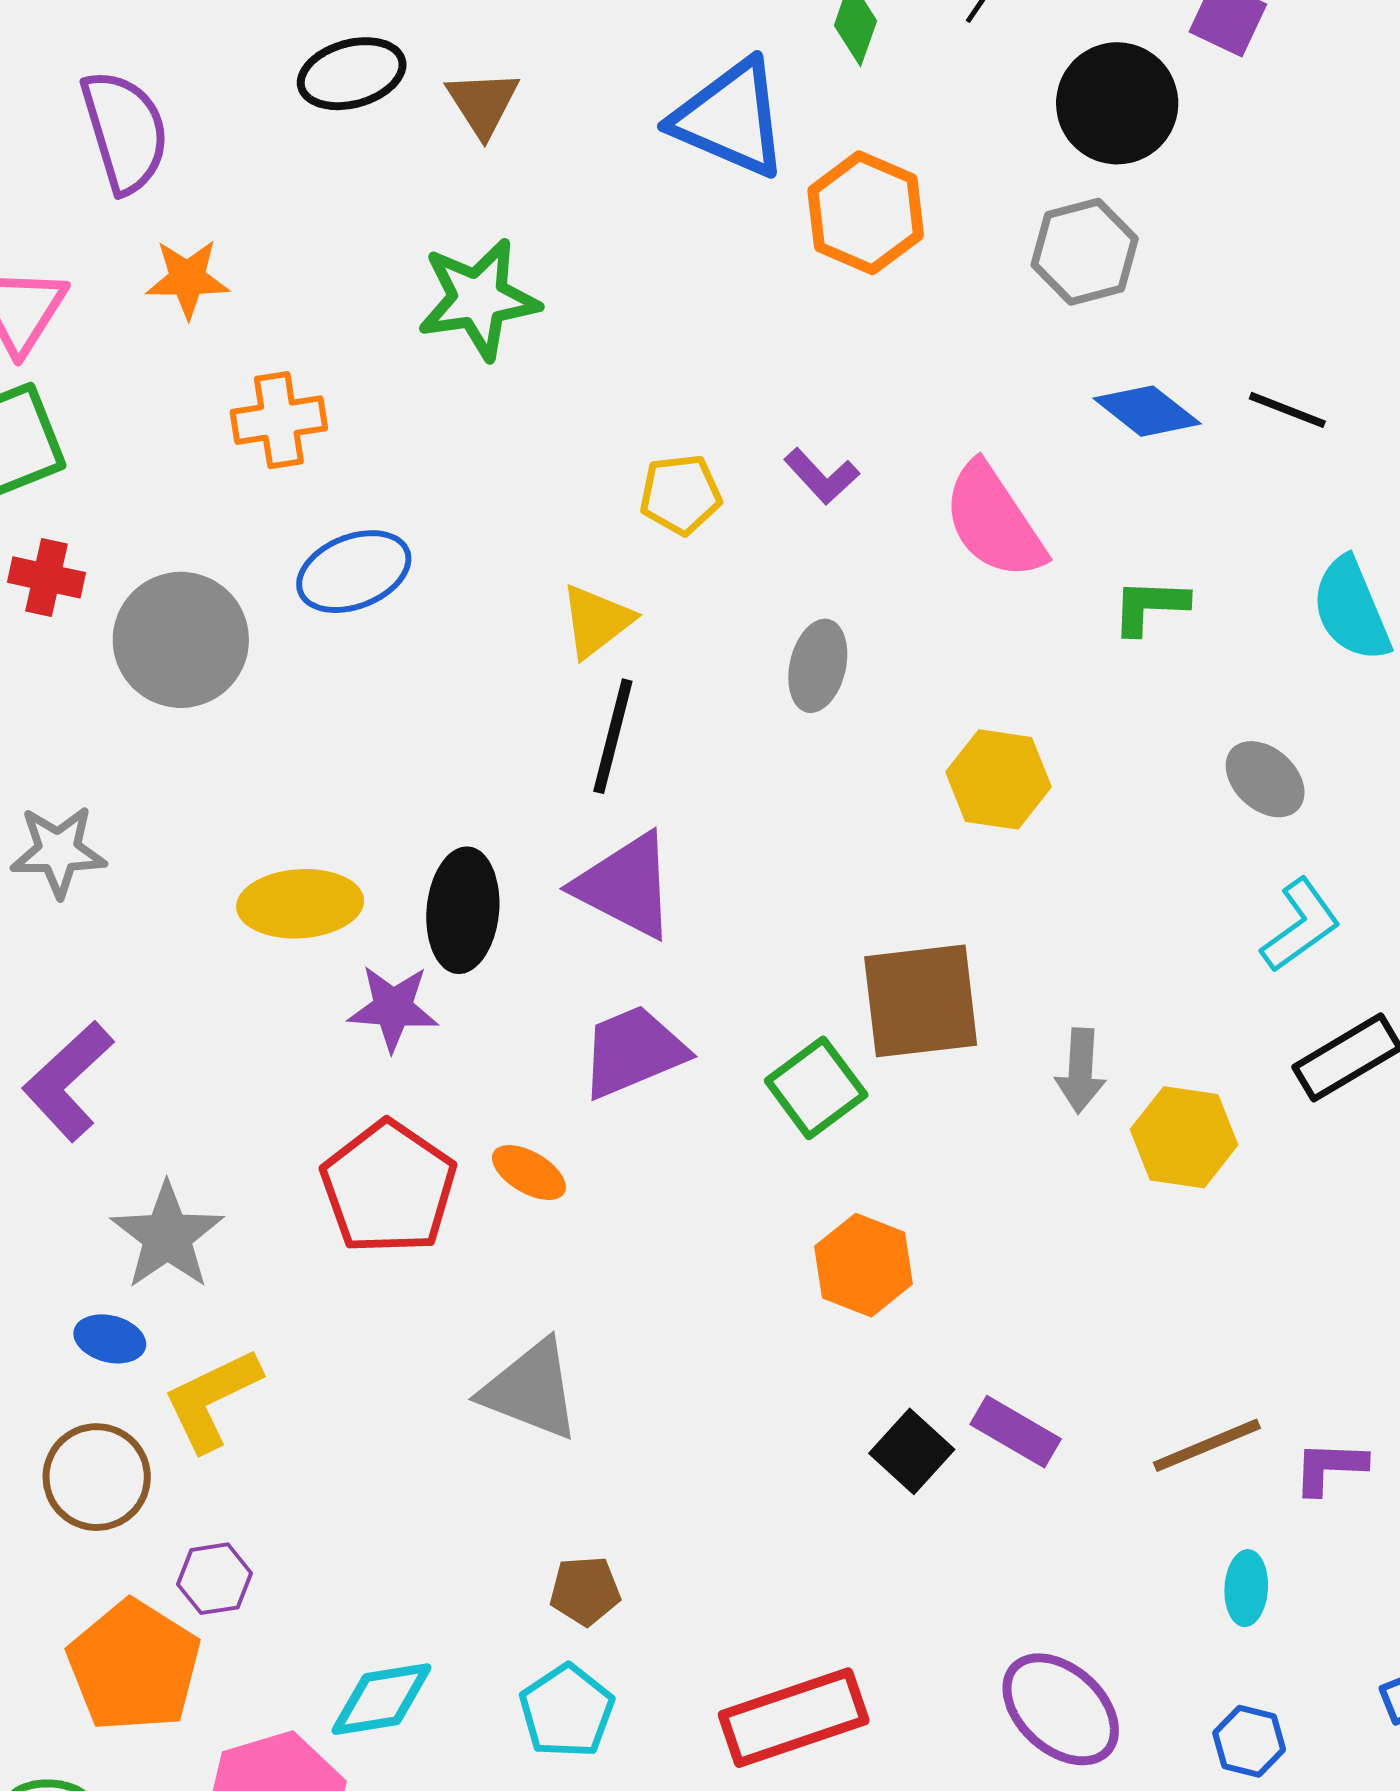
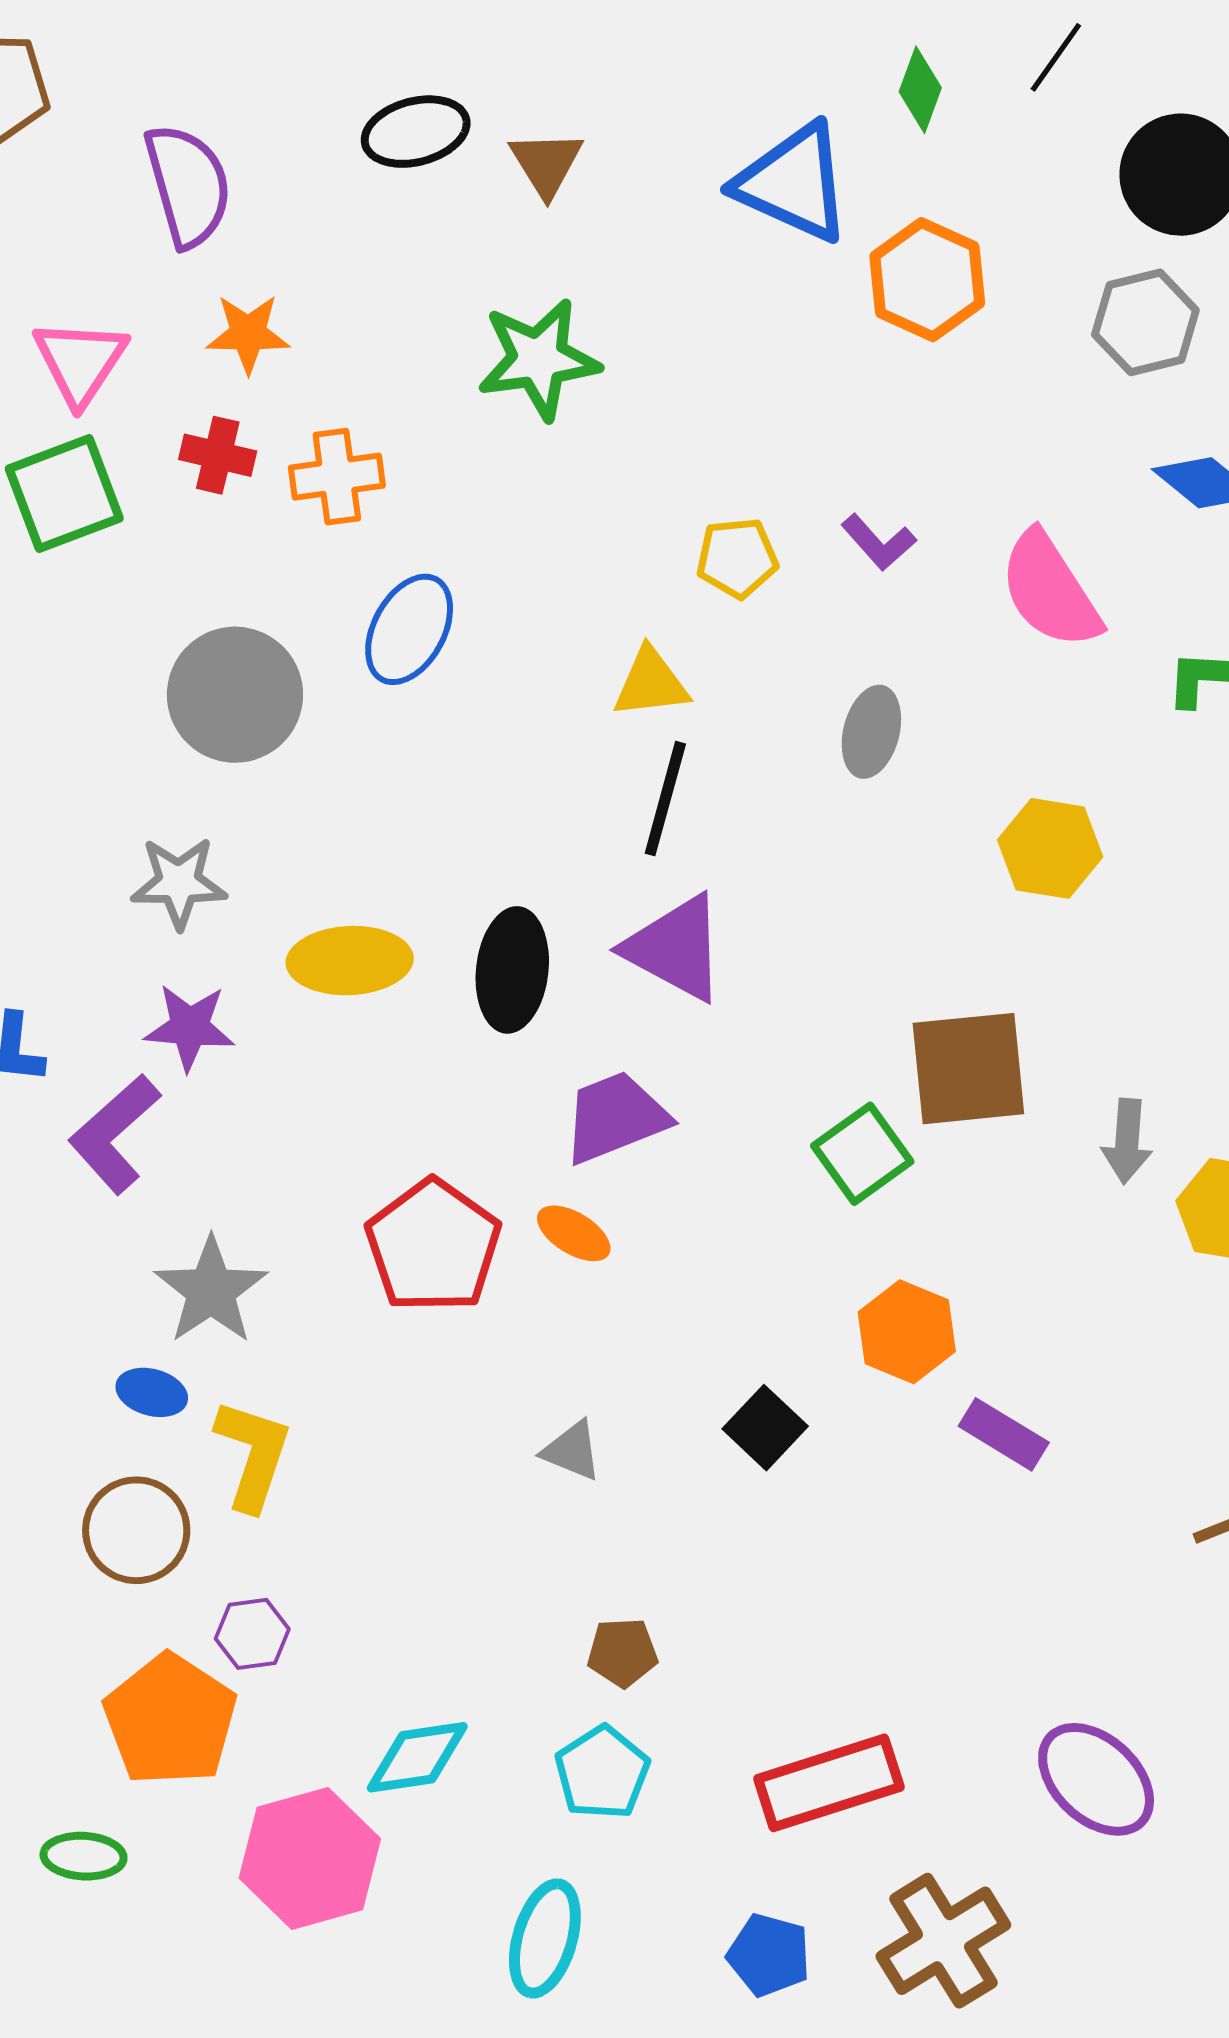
blue ellipse: (354, 572) -> (409, 629), turned -41
red cross: (47, 577) -> (218, 455), moved
yellow triangle: (596, 621) -> (651, 683), turned 30
gray star: (58, 851) -> (179, 883), moved
purple star: (393, 1008) -> (190, 1027), moved
purple trapezoid: (633, 1052) -> (615, 1117), moved
gray triangle: (531, 1390) -> (572, 1451), size x0.6
yellow L-shape: (212, 1399) -> (253, 1455), turned 133
purple rectangle: (1016, 1432) -> (1004, 1434), moved
black square: (912, 1451) -> (765, 1428), moved

